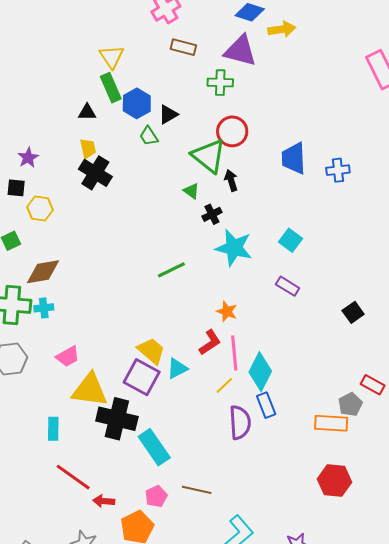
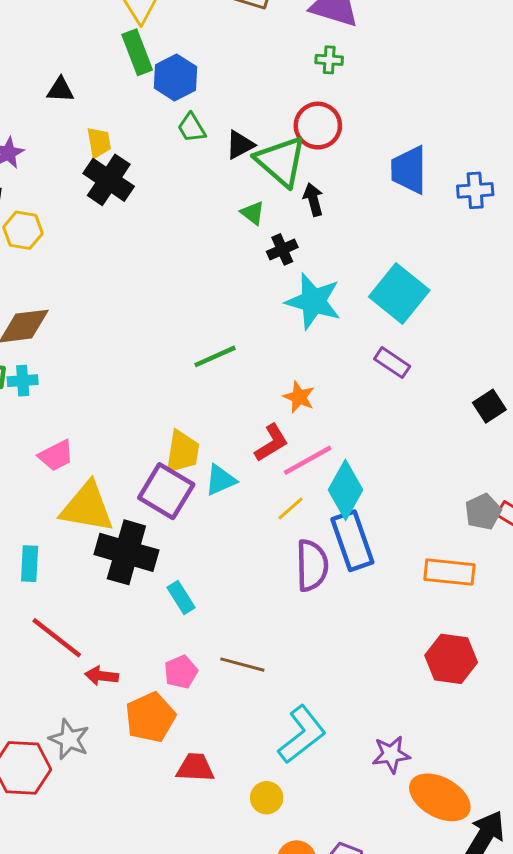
green cross: (220, 83) -> (329, 60), moved, size x0.7
black triangle: (87, 112) -> (60, 90), moved
black triangle: (168, 114) -> (240, 145), moved
cyan square: (290, 240) -> (399, 293), size x1.6
green line: (171, 270) -> (215, 356), moved
yellow trapezoid: (151, 351) -> (182, 452), turned 56
pink line: (234, 353) -> (308, 460), turned 64
gray pentagon: (350, 404) -> (483, 512), moved
blue rectangle: (266, 405) -> (352, 541), size x1.5
cyan rectangle: (154, 447) -> (181, 597), size x0.6

